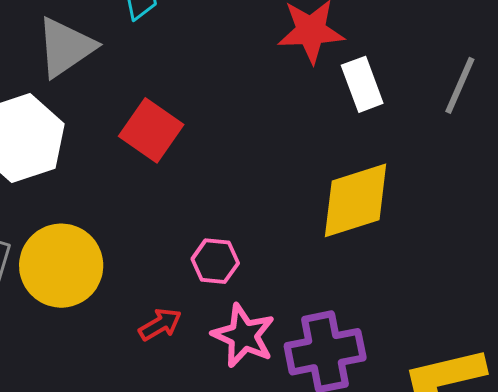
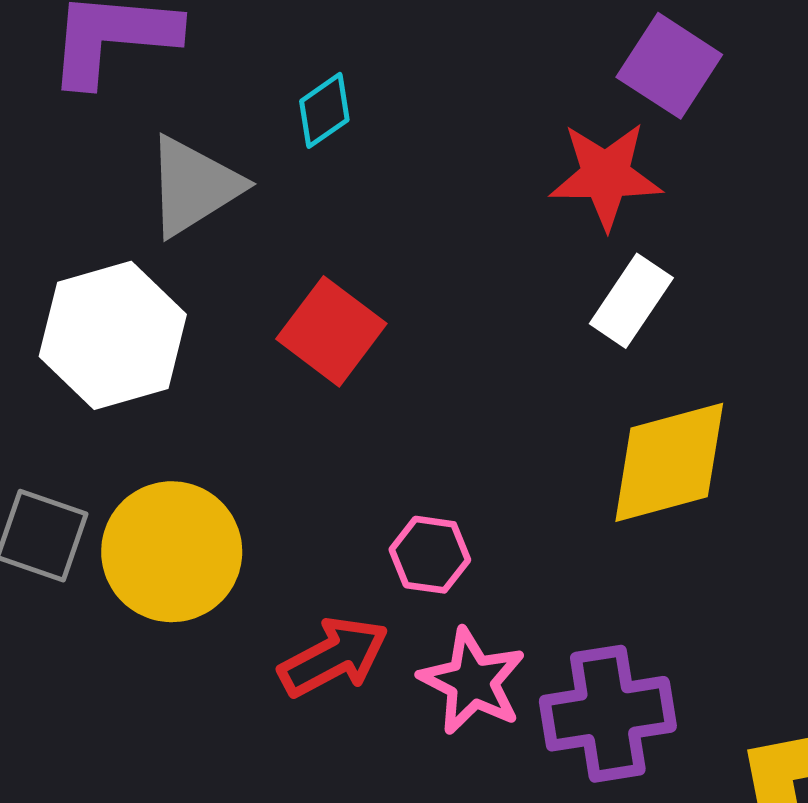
white rectangle: (362, 84) -> (631, 301), moved, turned 52
red arrow: (160, 324) -> (334, 657), size x1.5

